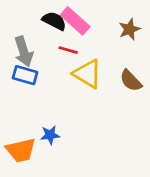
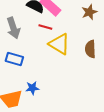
blue rectangle: (25, 75) -> (14, 59), moved
brown semicircle: (131, 81) -> (90, 49), turned 42

